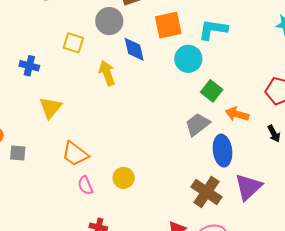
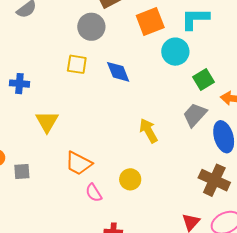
yellow square: (73, 43) -> (77, 64), moved
blue diamond: (134, 49) -> (118, 72), moved
yellow arrow: (107, 73) -> (148, 131), moved
green square: (212, 91) -> (203, 79), turned 30

